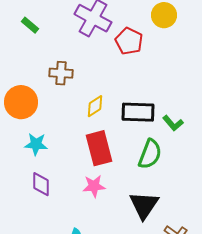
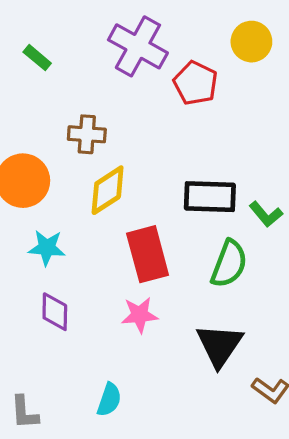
yellow diamond: (95, 106) -> (108, 190), moved, size x1.4

